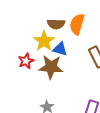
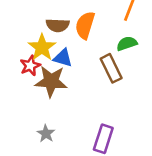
red star: (26, 61) -> (30, 66), moved

